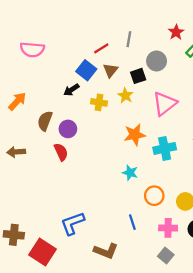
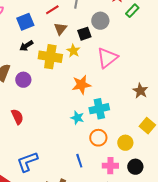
blue square: (86, 70) -> (25, 22), moved, turned 30
yellow cross: (99, 102) -> (50, 57), size x1.6
cyan cross: (165, 148) -> (99, 109), moved
red semicircle: (61, 152) -> (17, 117), moved

